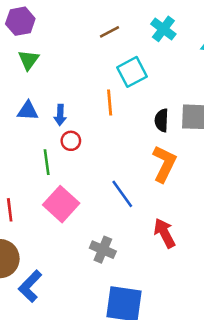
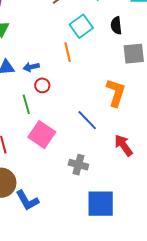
blue arrow: (60, 115) -> (31, 67), turned 84
black semicircle: (162, 120) -> (116, 25), moved
blue L-shape: (30, 286) -> (27, 200), turned -65

